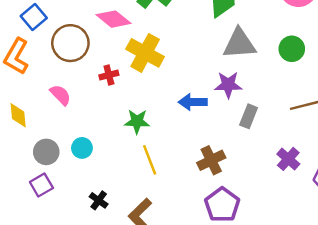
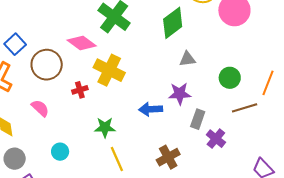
gray triangle: (239, 44) -> (187, 59), size x0.6
green circle: (292, 49) -> (230, 78), moved
gray circle: (46, 152) -> (15, 159), moved
purple cross: (288, 159) -> (216, 139), moved

